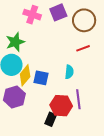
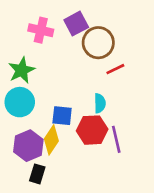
brown circle: (84, 20) -> (98, 43), moved
yellow diamond: (25, 75) -> (51, 140), moved
red hexagon: (61, 106) -> (92, 130), moved
black rectangle: (51, 119) -> (37, 174), moved

